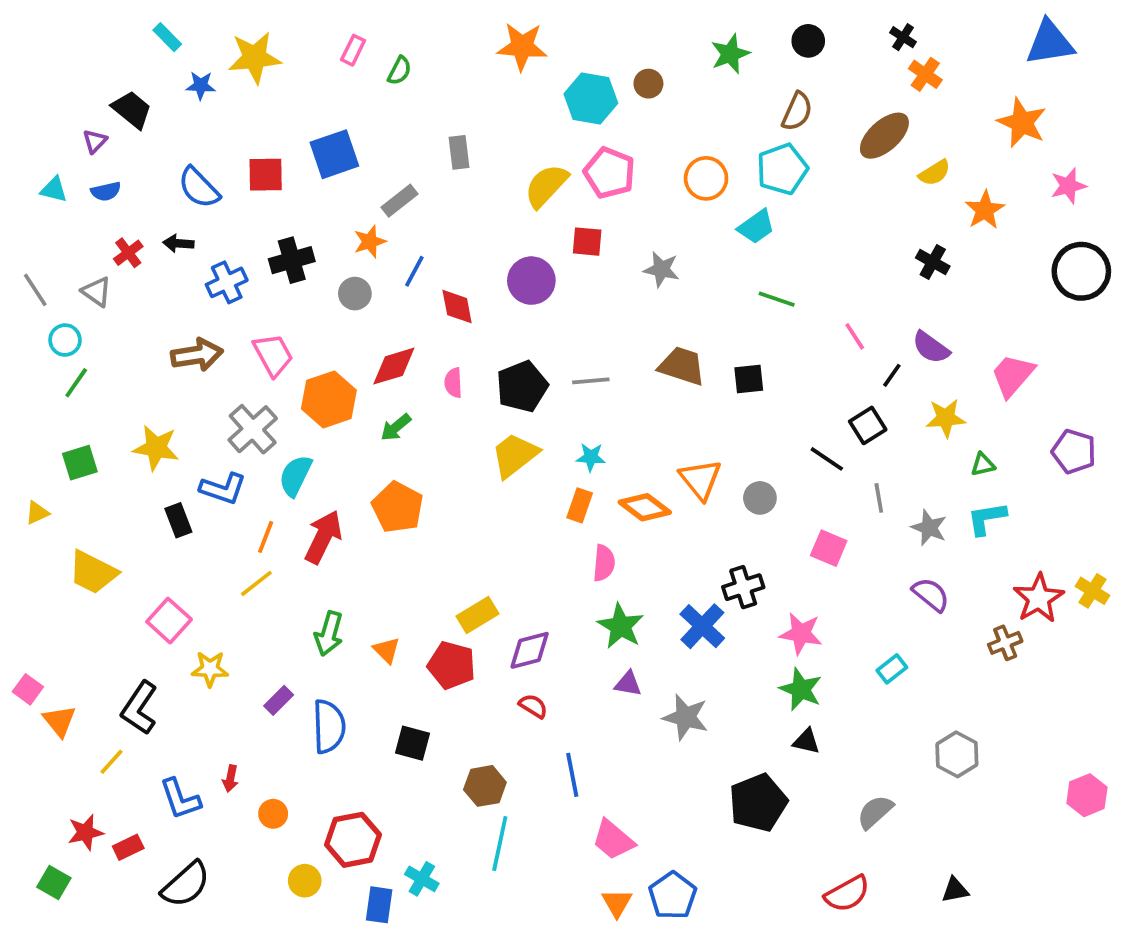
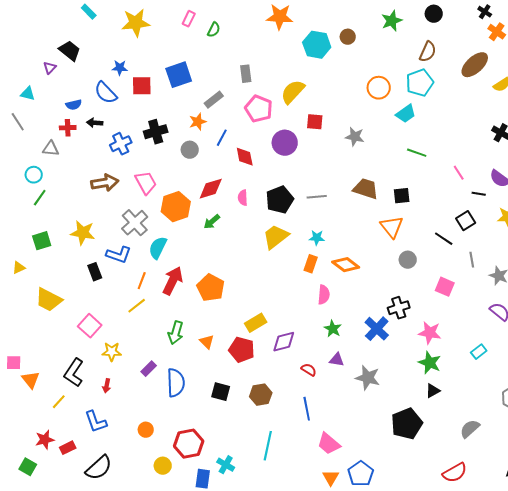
blue star: (201, 85) -> (120, 68), moved
pink pentagon: (609, 173) -> (259, 109), moved
blue semicircle: (106, 191) -> (74, 105), moved
red cross: (128, 253) -> (68, 128), turned 35
gray line: (35, 290) -> (18, 122), moved
gray triangle: (97, 292) -> (51, 149), turned -30
black line: (892, 375) -> (479, 194), turned 64
orange triangle: (700, 479) -> (392, 227), moved
orange pentagon: (398, 507) -> (211, 288), moved
green star: (621, 626) -> (333, 329), size x0.7
pink square: (28, 689) -> (14, 363), turned -35
red semicircle: (533, 706) -> (309, 370), moved
black triangle: (806, 741) -> (433, 391), turned -42
red arrow: (230, 778) -> (107, 386), moved
brown hexagon: (485, 786) -> (261, 395), moved

